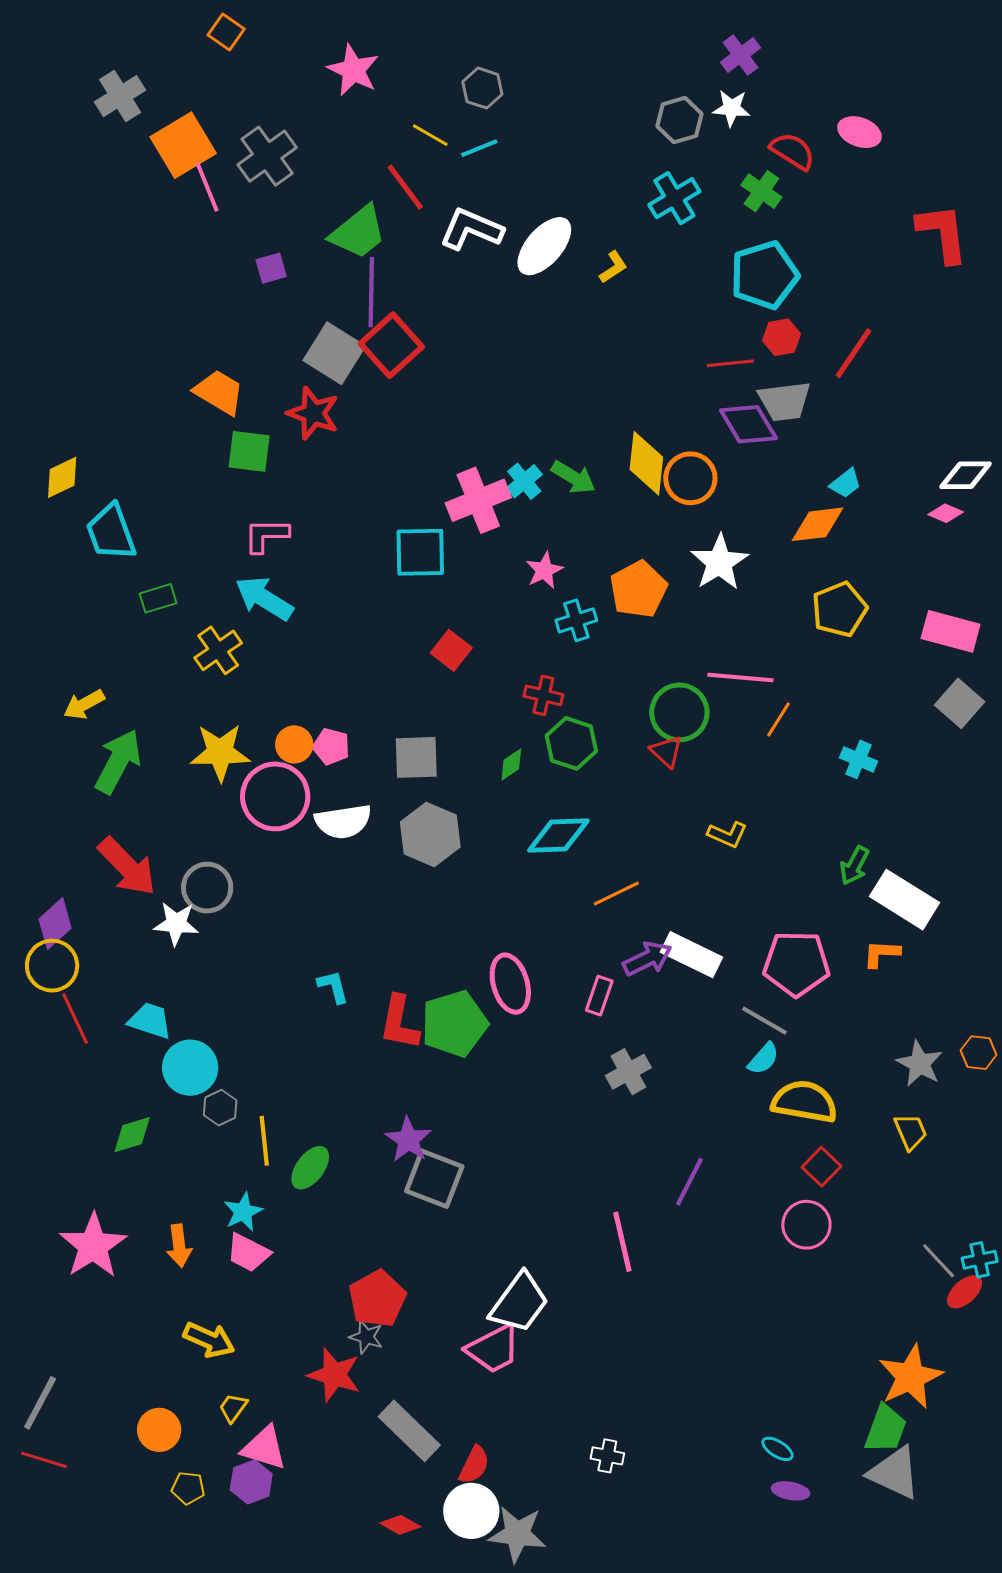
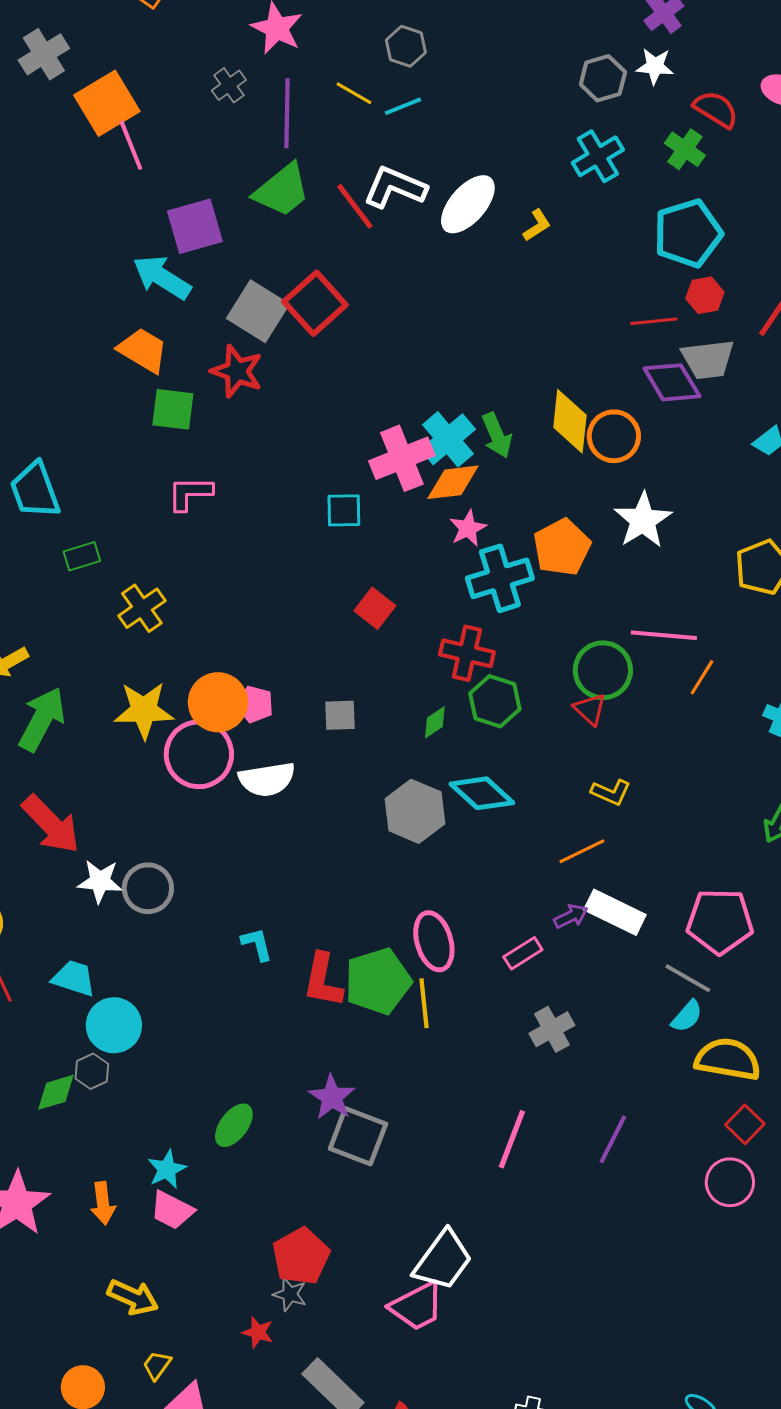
gray cross: (267, 156) -> (229, 85), moved, size x0.6
red line: (405, 187) -> (355, 206), moved
purple square: (271, 268) -> (195, 226), size x1.8
purple line: (371, 292) -> (287, 113), moved
green arrow: (573, 477) -> (497, 435), turned 36
cyan cross: (524, 481) -> (448, 439), size x1.5
orange diamond: (817, 524) -> (453, 482), moved
cyan square: (420, 552) -> (344, 510), size x0.7
cyan arrow: (264, 598) -> (162, 277), moved
cyan cross: (576, 620) -> (500, 578), size x1.6
red cross: (543, 695) -> (467, 653), size x1.4
orange circle: (294, 744) -> (218, 702), size x1.6
gray square: (416, 757) -> (340, 715), size x0.7
gray hexagon: (430, 834) -> (415, 811), moved
yellow L-shape: (727, 834) -> (611, 792), moved
cyan diamond: (558, 835) -> (482, 793), turned 44
gray circle: (207, 888) -> (148, 888), moved
orange line: (616, 894) -> (582, 851), moved
purple arrow: (647, 959) -> (571, 916), size x0.7
pink rectangle: (599, 996) -> (523, 953), turned 39
gray hexagon: (220, 1108) -> (92, 1071), moved
yellow line: (264, 1141) -> (424, 1003), moved
pink line: (622, 1242) -> (512, 1139), moved, turned 34
red star: (334, 1375) -> (258, 1332), size x0.6

